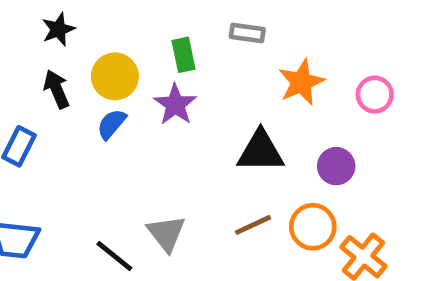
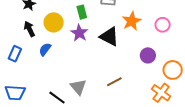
blue semicircle: (112, 124) -> (45, 49), moved
black triangle: (261, 151) -> (109, 37), moved, turned 30
orange circle: (313, 227) -> (173, 70), moved

